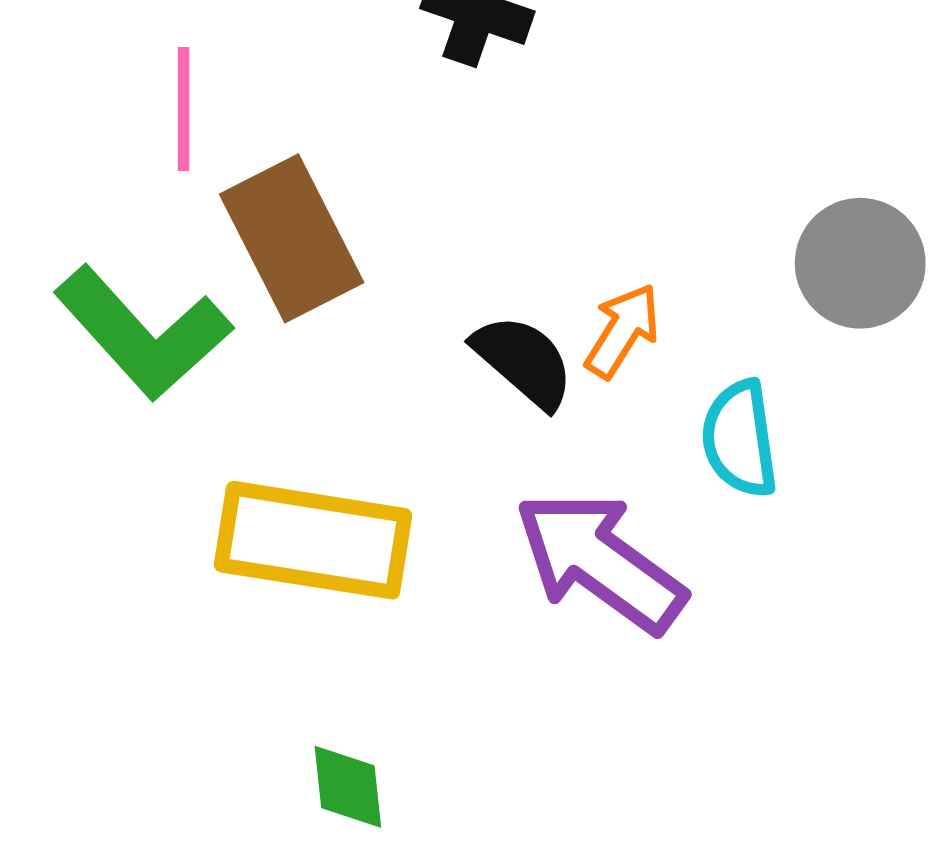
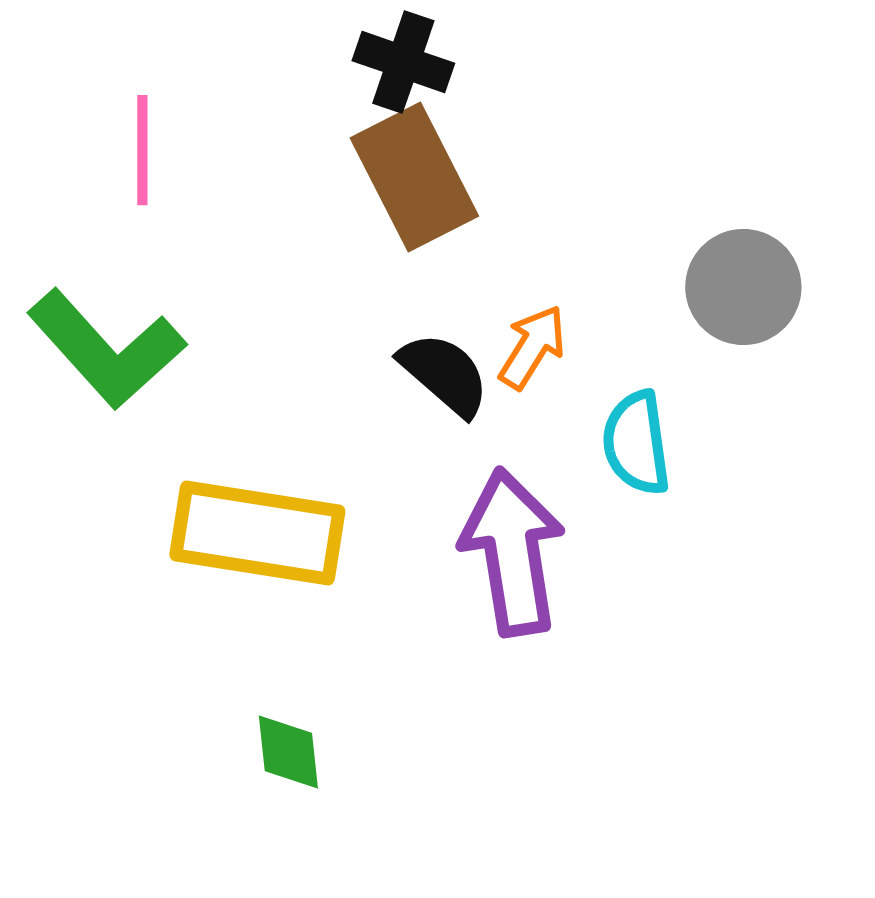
brown rectangle: (292, 238) -> (414, 177), moved
purple arrow: (600, 562) -> (512, 552), turned 45

